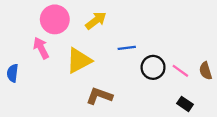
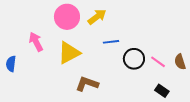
pink circle: (55, 19) -> (67, 17), moved
yellow arrow: (96, 21) -> (97, 17), moved

